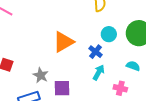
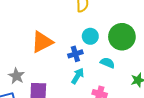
blue cross: (95, 52) -> (75, 54), turned 32
cyan semicircle: (133, 66) -> (107, 63), moved

